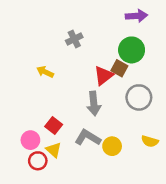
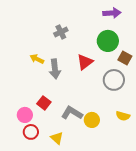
brown square: (119, 68) -> (125, 58), moved
gray arrow: (94, 104) -> (55, 69), moved
yellow triangle: (54, 150) -> (57, 138), moved

